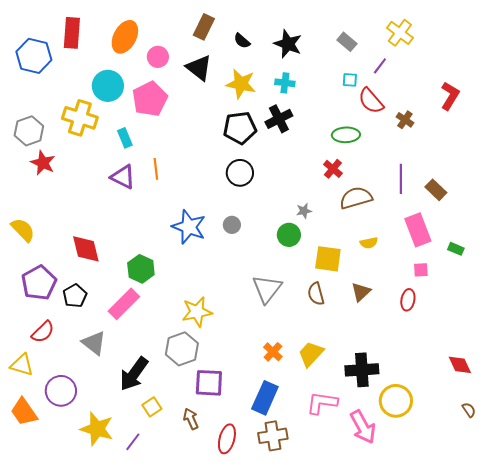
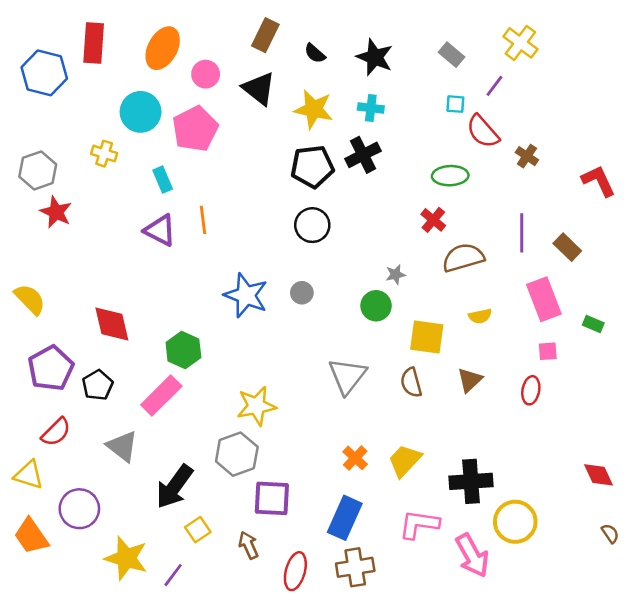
red L-shape: (450, 96) -> (599, 181), moved, turned -56
yellow cross: (80, 118) -> (104, 154), size x0.6

